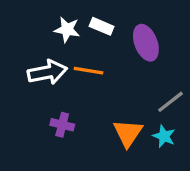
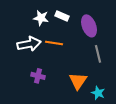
gray line: (171, 102) -> (98, 54), moved, turned -66
cyan star: (164, 136) -> (98, 93), moved

